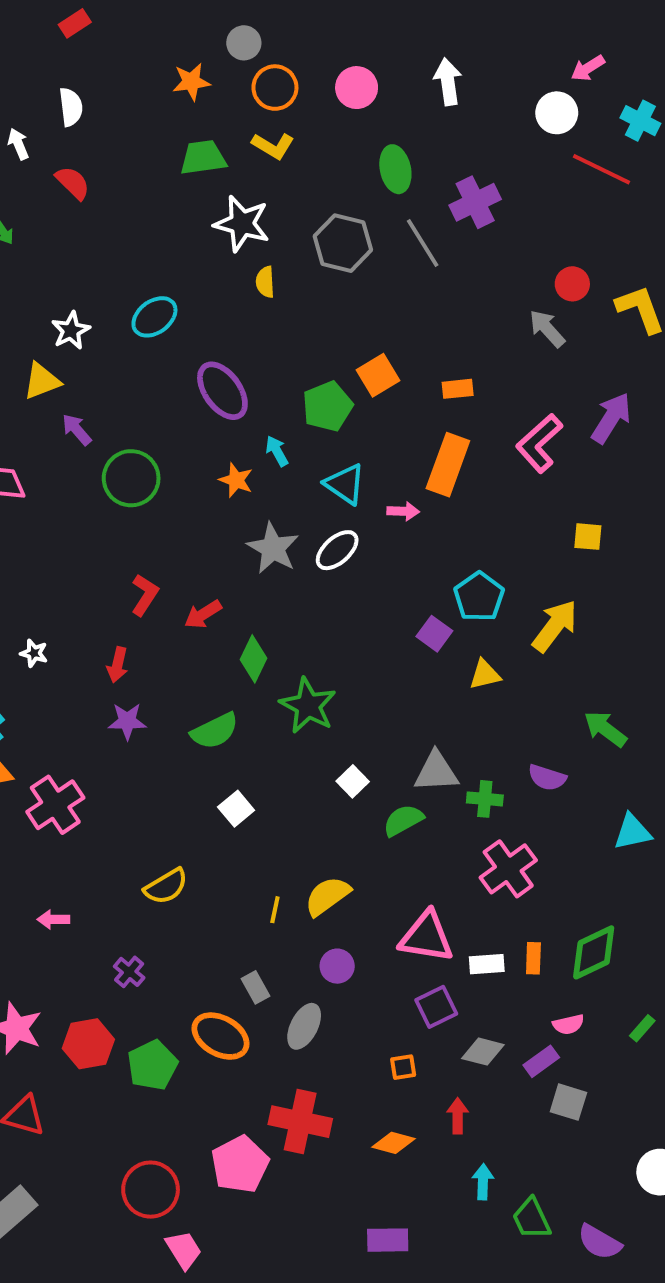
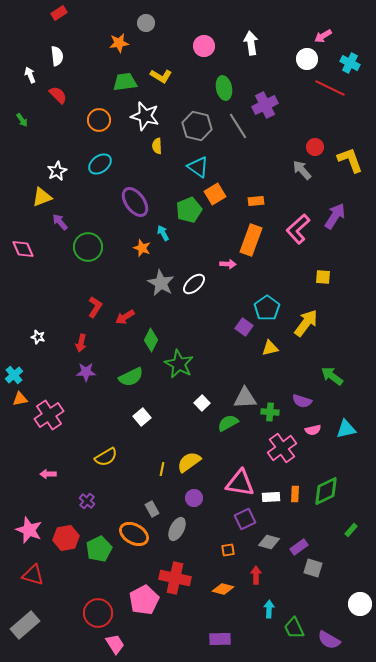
orange circle: (275, 88) -> (99, 120), moved
cyan triangle: (345, 484) -> (198, 167), moved
pink semicircle: (568, 1024) -> (313, 430), moved

